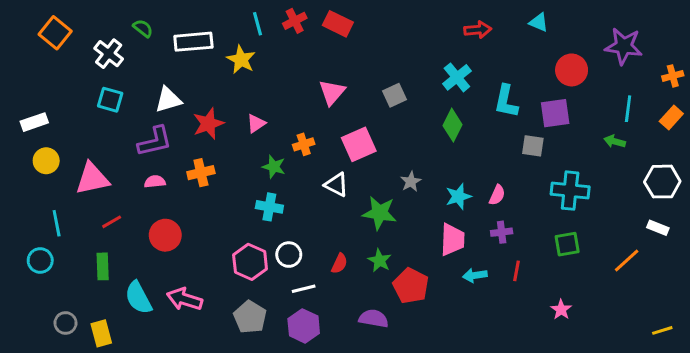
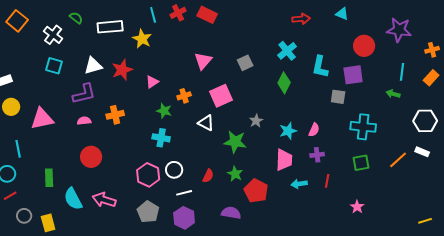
red star: (208, 124) -> (122, 70), moved
red line: (112, 222) -> (10, 196), moved
orange line: (627, 260) -> (398, 160), moved

